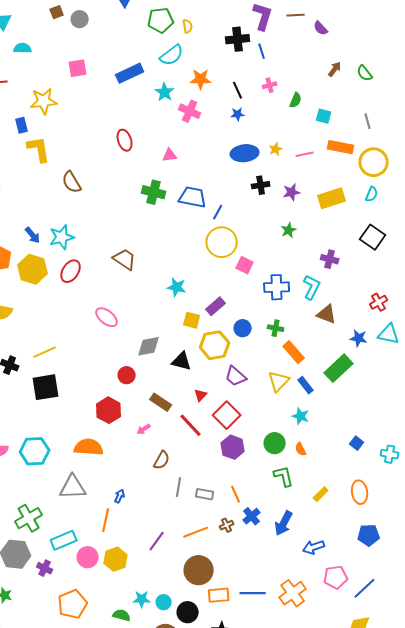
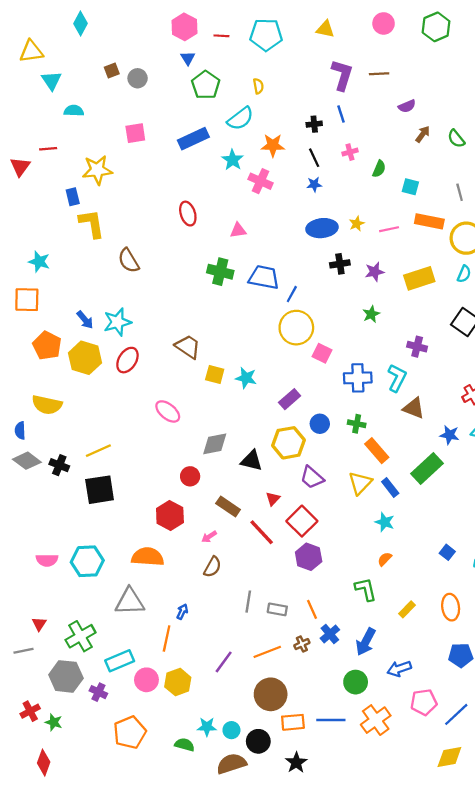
green pentagon: (161, 20) -> (206, 85), moved, turned -30
purple semicircle: (321, 28) -> (407, 106), moved, turned -70
black cross: (238, 39) -> (314, 124), moved, size x0.6
yellow square: (192, 320) -> (215, 375), moved
green circle: (275, 443) -> (356, 682), moved
orange semicircle: (301, 449) -> (385, 559), turned 72
brown semicircle: (162, 460) -> (212, 567), moved

